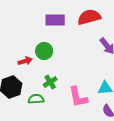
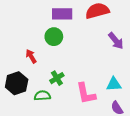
green circle: (44, 51) -> (54, 37), moved
red arrow: (25, 61) -> (31, 56), turned -104

